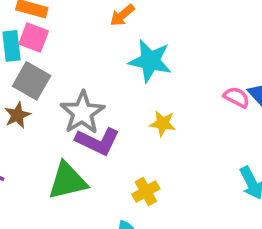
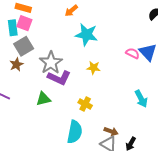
gray square: (32, 81) -> (24, 46), turned 30
green triangle: (67, 181) -> (43, 99), size x0.7
yellow cross: (146, 192) -> (85, 104), turned -32

